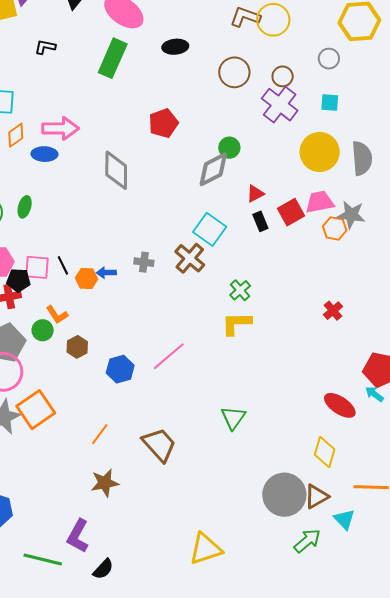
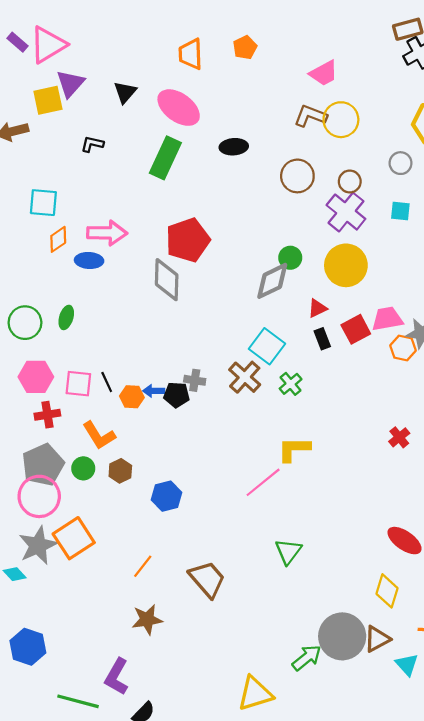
red pentagon: (163, 123) -> (188, 240), moved, size x1.4
yellow circle: (320, 152) -> (346, 265), moved
black pentagon: (19, 280) -> (177, 395), moved
green cross: (240, 290) -> (291, 384), moved
orange L-shape: (57, 315) -> (99, 435), size x1.4
green circle: (43, 330) -> (83, 468), moved
pink line: (169, 356) -> (263, 482), moved
green arrow: (307, 541) -> (307, 658), moved

